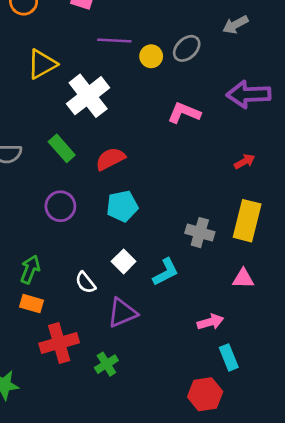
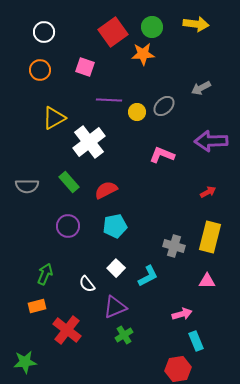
orange rectangle: (31, 304) -> (37, 306), moved, turned -30
red cross: (59, 343) -> (67, 330), turned -36
green cross: (106, 364) -> (124, 335), moved

